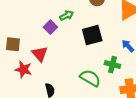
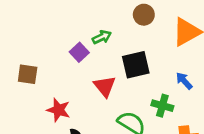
red triangle: (40, 54) -> (105, 86), moved
red star: (23, 70) -> (59, 110), moved

